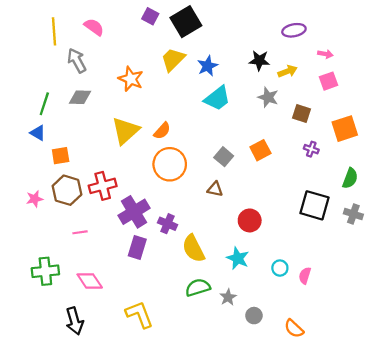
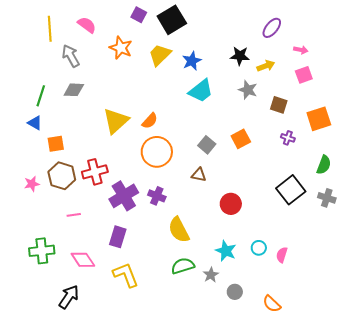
purple ellipse: (294, 30) -> (272, 28), turned -40
orange star: (131, 79) -> (121, 48), moved
black square: (314, 205) -> (291, 190), turned 36
purple cross: (168, 224) -> (157, 196), moved
purple rectangle: (137, 247) -> (118, 237), moved
cyan star: (238, 258) -> (226, 251), moved
yellow L-shape: (139, 314) -> (126, 275), moved
black arrow: (75, 321) -> (69, 297), turned -130

